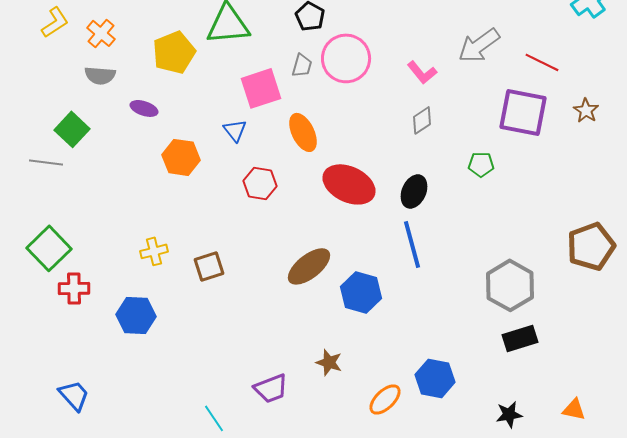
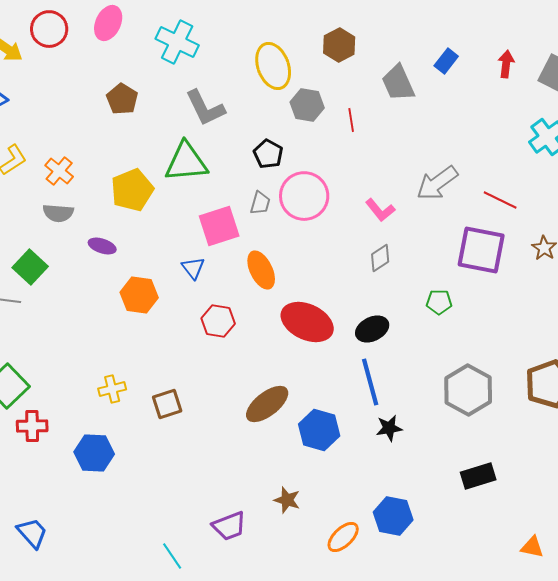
black ellipse: (414, 191) -> (372, 329), turned 40
gray hexagon: (510, 285) -> (468, 390), moved
black star: (509, 414) -> (389, 428), moved

